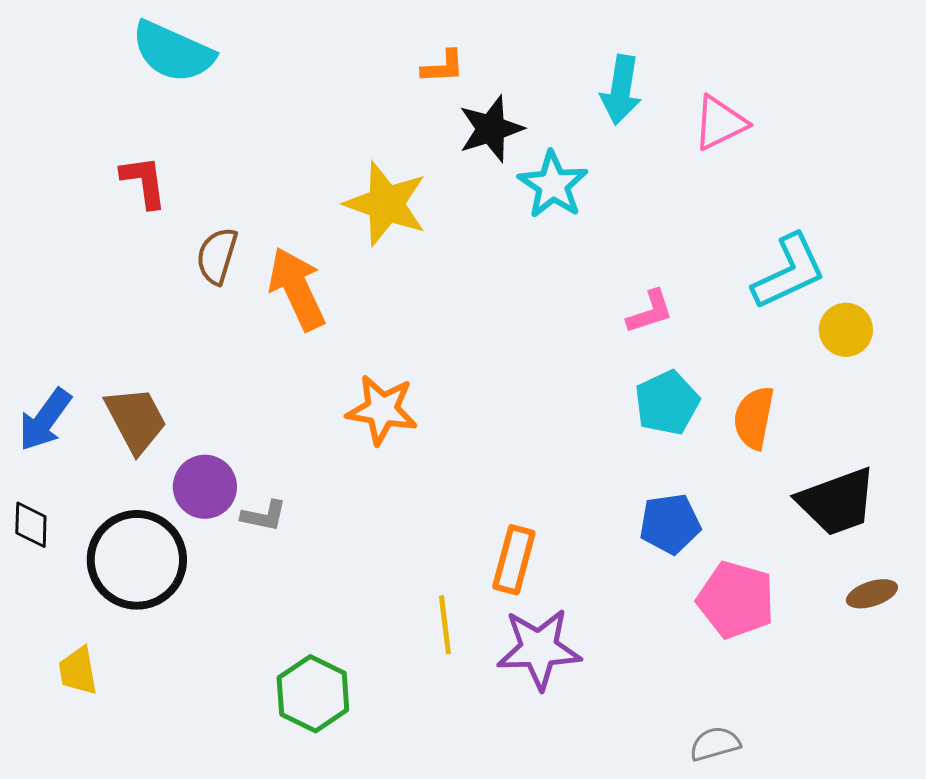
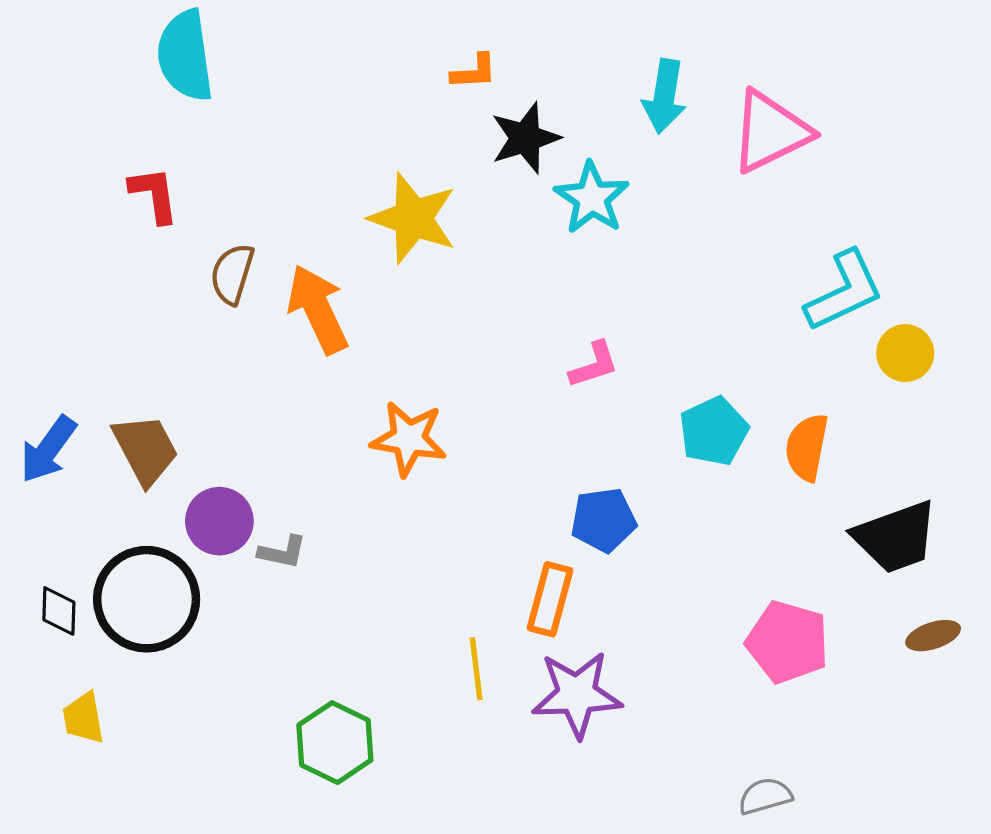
cyan semicircle: (173, 52) -> (185, 56), turned 58
pink triangle: (720, 123) -> (770, 132), size x1.4
pink L-shape: (650, 312) -> (594, 365), moved
blue pentagon: (670, 524) -> (603, 520), moved
black diamond: (31, 525) -> (59, 611), moved

